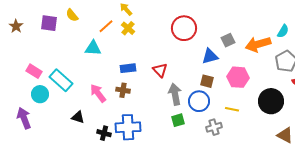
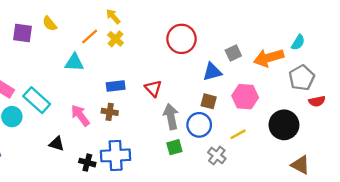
yellow line: (232, 109) -> (238, 134), turned -40
gray cross: (214, 127) -> (217, 155), turned -35

